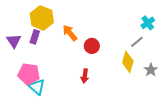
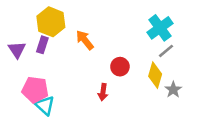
cyan cross: (148, 23) -> (160, 28), moved, size x1.5
red circle: (92, 46) -> (120, 67), moved
gray star: (151, 70) -> (173, 90), moved

